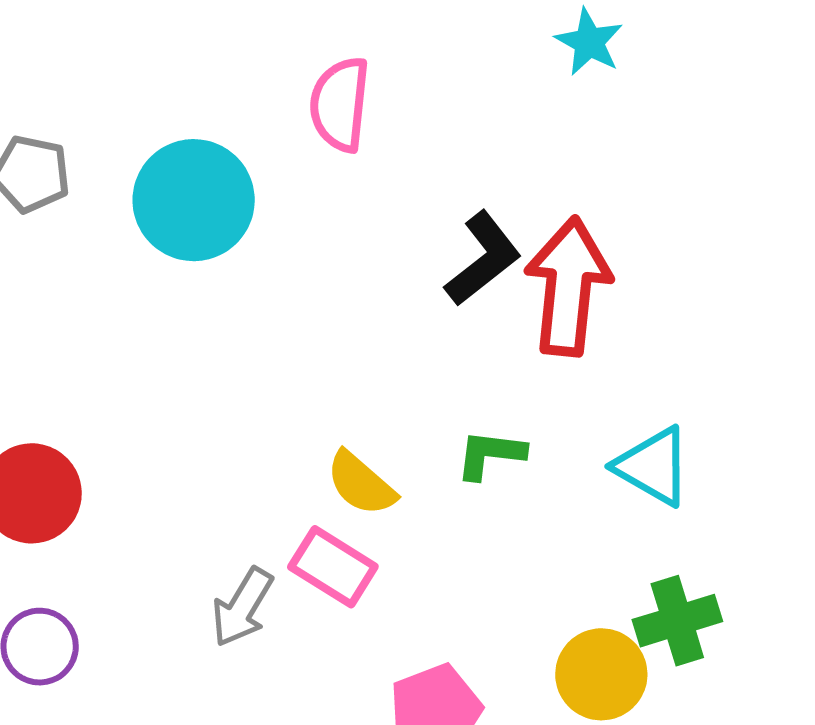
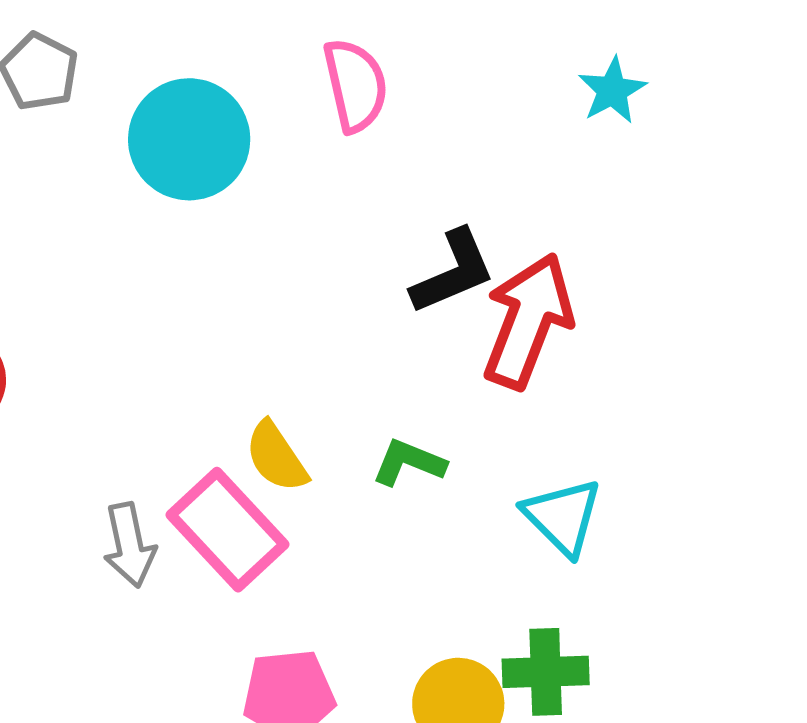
pink semicircle: (340, 104) -> (355, 85), turned 146
pink rectangle: (333, 567) -> (228, 530), size x1.4
gray arrow: (242, 607) -> (129, 545), turned -58

